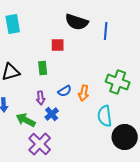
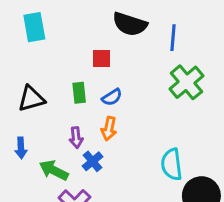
green cross: (118, 82) -> (186, 82), moved, turned 30
blue semicircle: (65, 91) -> (112, 97), moved
orange arrow: (84, 93) -> (109, 129), moved

